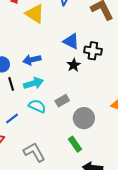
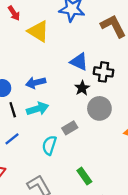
cyan semicircle: (37, 106) -> (49, 145), moved, turned -96
blue line: (12, 118) -> (12, 139), moved
gray circle: (84, 118) -> (99, 108), moved

